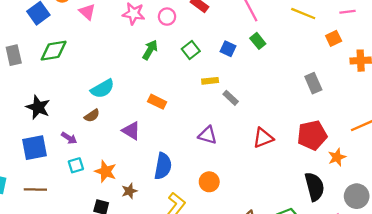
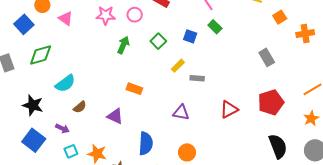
yellow rectangle: (210, 81) -> (178, 66), turned -32
cyan semicircle: (102, 89) -> (65, 83), moved
gray rectangle: (231, 98) -> (197, 78), turned -32
blue square: (34, 148) -> (34, 140), turned -35
orange star: (337, 157) -> (311, 118), moved

